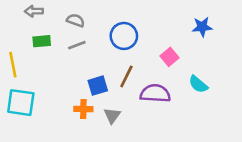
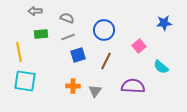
blue square: (98, 86) -> (78, 55), moved
purple semicircle: (155, 93) -> (133, 86), moved

